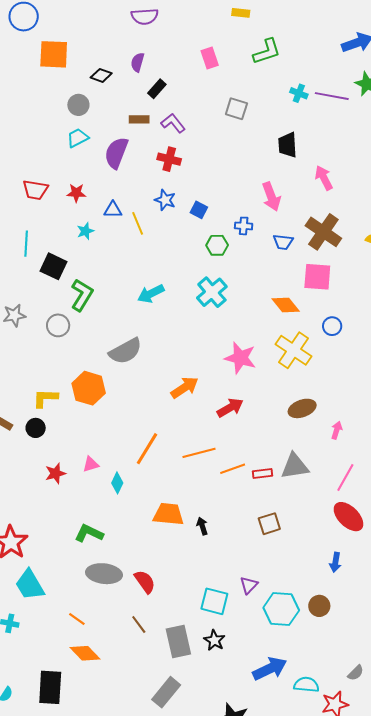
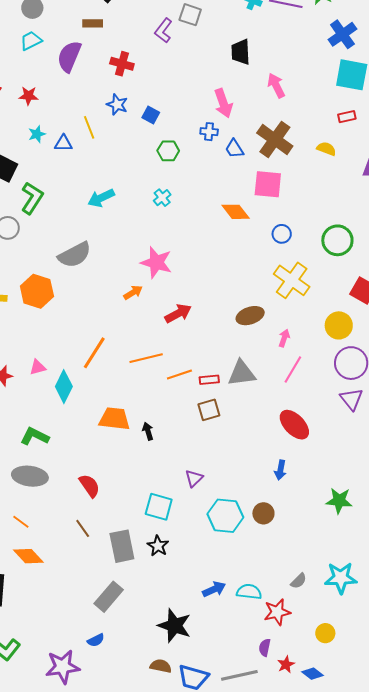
purple L-shape: (173, 123) -> (163, 31), moved, turned -105
blue triangle: (113, 210) -> (63, 143), moved
blue cross: (244, 226) -> (209, 132), moved
blue trapezoid: (283, 242) -> (234, 149), turned 50
cyan cross: (212, 292) -> (162, 198), size x0.6
yellow cross: (294, 350) -> (292, 280), moved
pink star: (240, 358) -> (156, 262), moved
orange arrow: (185, 388) -> (133, 292), size x0.7
pink line: (345, 478) -> (293, 369), moved
cyan diamond: (117, 483) -> (64, 387), size x1.5
brown square: (269, 524) -> (209, 410), moved
gray ellipse: (104, 574) -> (30, 476), moved
purple triangle: (249, 585) -> (194, 478), moved
blue arrow: (270, 669) -> (214, 589), moved, size x0.7

